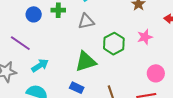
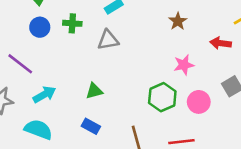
green hexagon: (114, 44) -> (162, 97), moved
green triangle: (86, 62) -> (94, 91), moved, size x0.6
pink circle: (156, 73) -> (199, 102), moved

